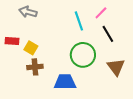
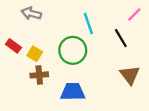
pink line: (101, 13) -> (134, 15), moved
red rectangle: (12, 41) -> (13, 46), turned 32
green circle: (83, 55) -> (73, 50), moved

